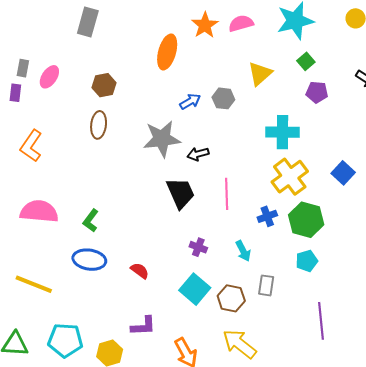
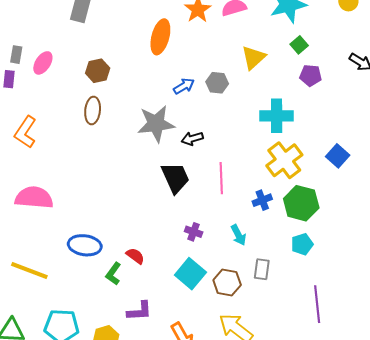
green L-shape: (91, 221) -> (113, 274), moved

